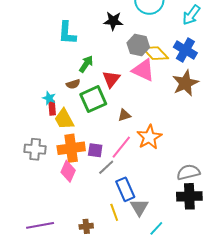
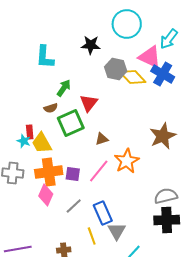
pink triangle: (143, 70) -> (150, 57), moved
brown star: (185, 83) -> (163, 136), moved
cyan star: (49, 98) -> (24, 141), moved
gray line: (106, 167) -> (74, 206), moved

